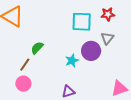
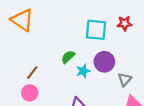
gray triangle: (107, 38) -> (125, 79), moved
green semicircle: (37, 48) -> (68, 57), moved

